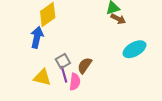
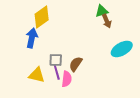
brown arrow: (118, 19) -> (107, 21), turned 40
gray square: (63, 61) -> (56, 60), turned 32

